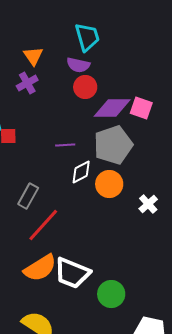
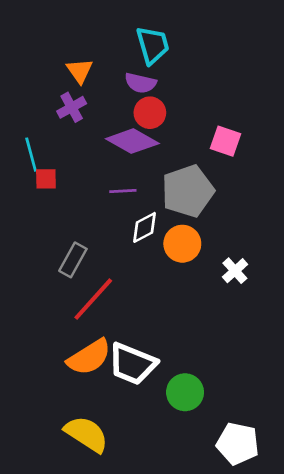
purple diamond: (112, 108) -> (132, 141), moved, turned 30

